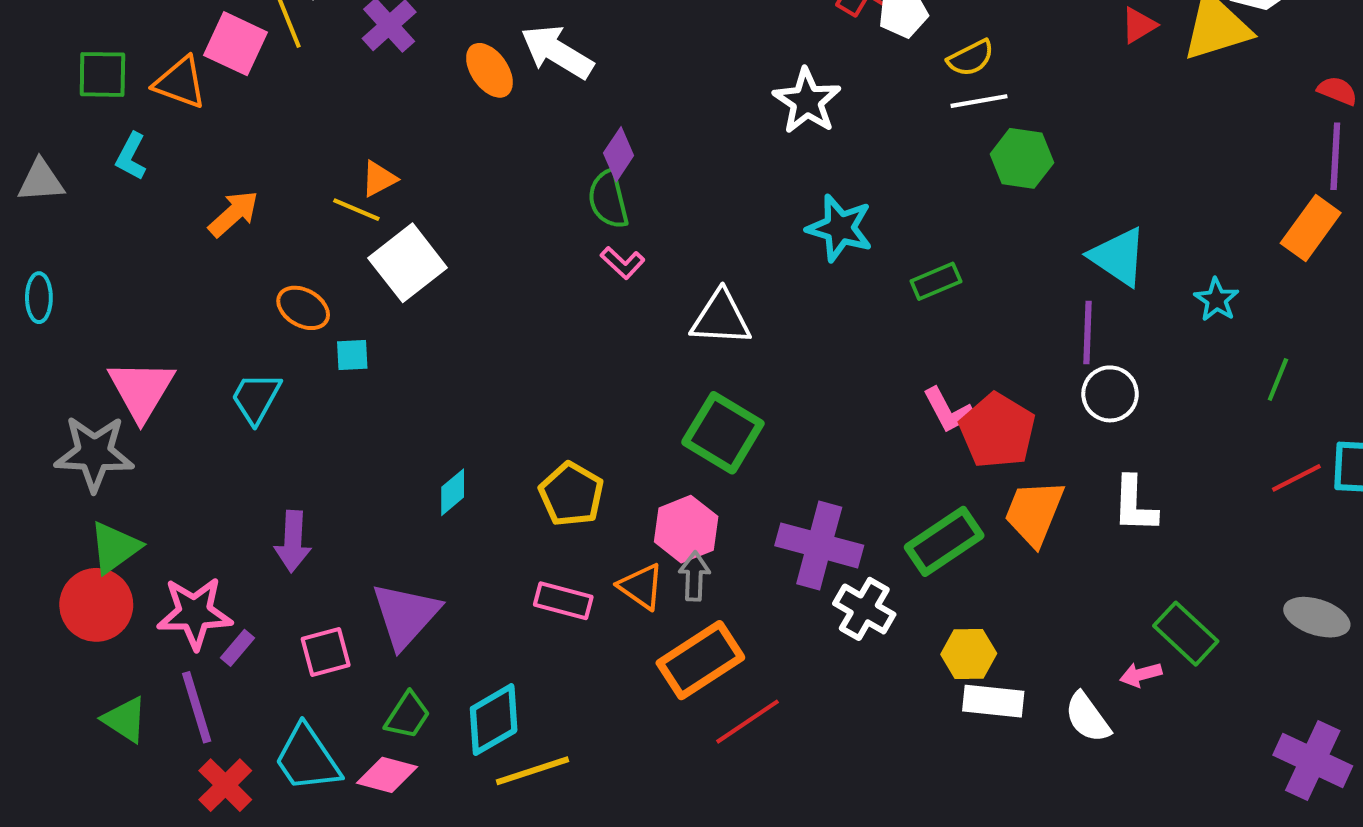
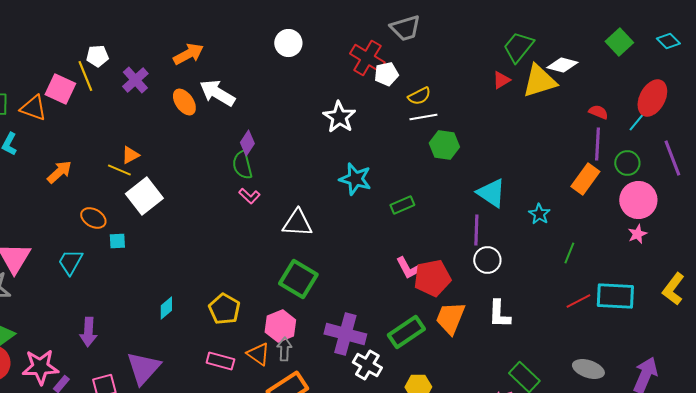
red pentagon: (997, 431) -> (432, 278), turned 30

